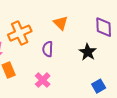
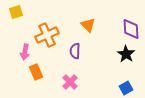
black star: (88, 52) -> (126, 54), moved

